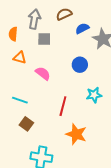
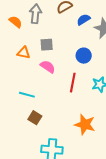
orange semicircle: (13, 34) -> (16, 22), moved, turned 128
gray square: (44, 39) -> (47, 45), moved
red line: (63, 106) -> (73, 83), moved

